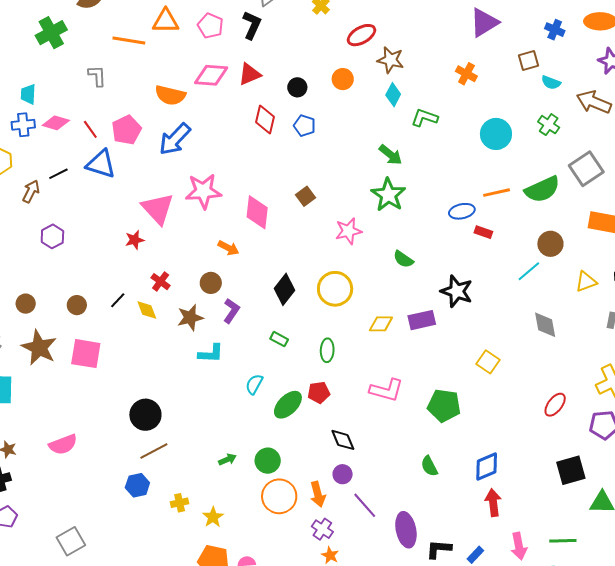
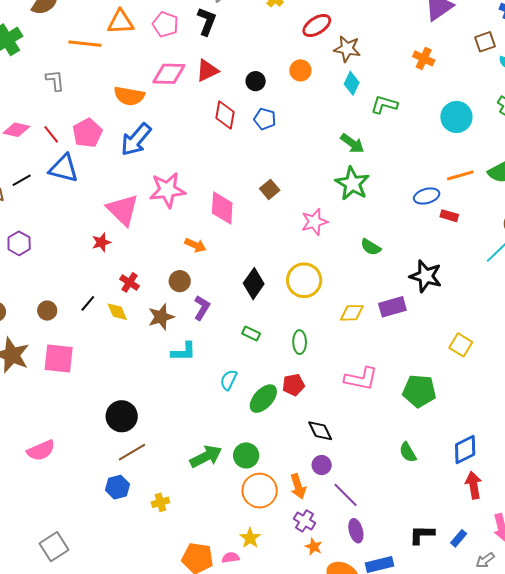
green arrow: (227, 459) -> (206, 457), size x1.8
yellow star: (213, 517) -> (250, 538), moved
purple ellipse: (406, 530) -> (356, 531), moved, size x0.7

